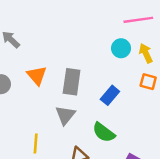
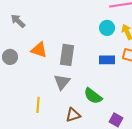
orange triangle: (37, 75) -> (39, 50), turned -30
blue rectangle: (110, 95) -> (107, 60), moved, turned 49

